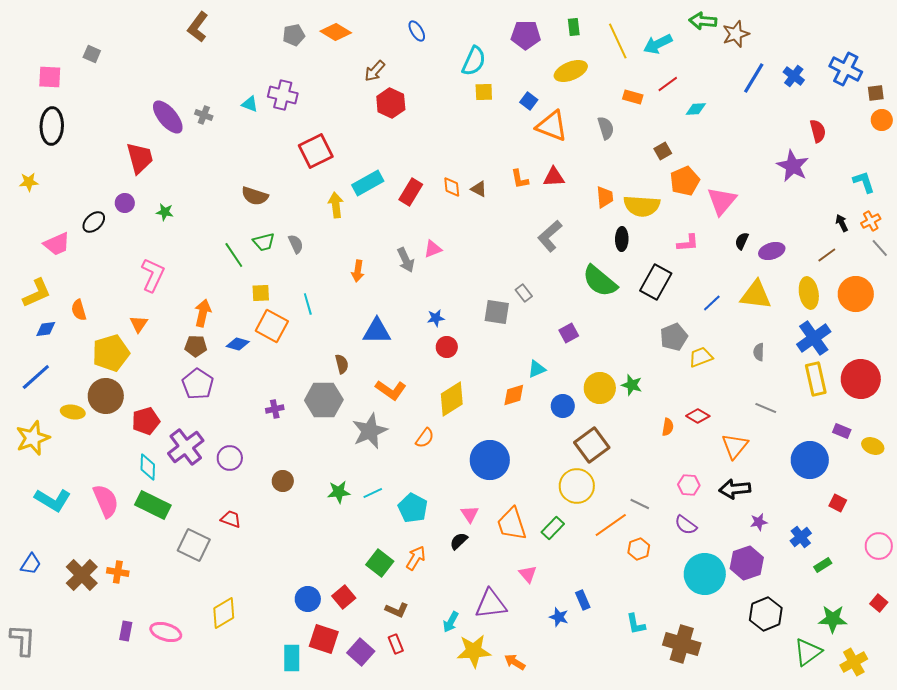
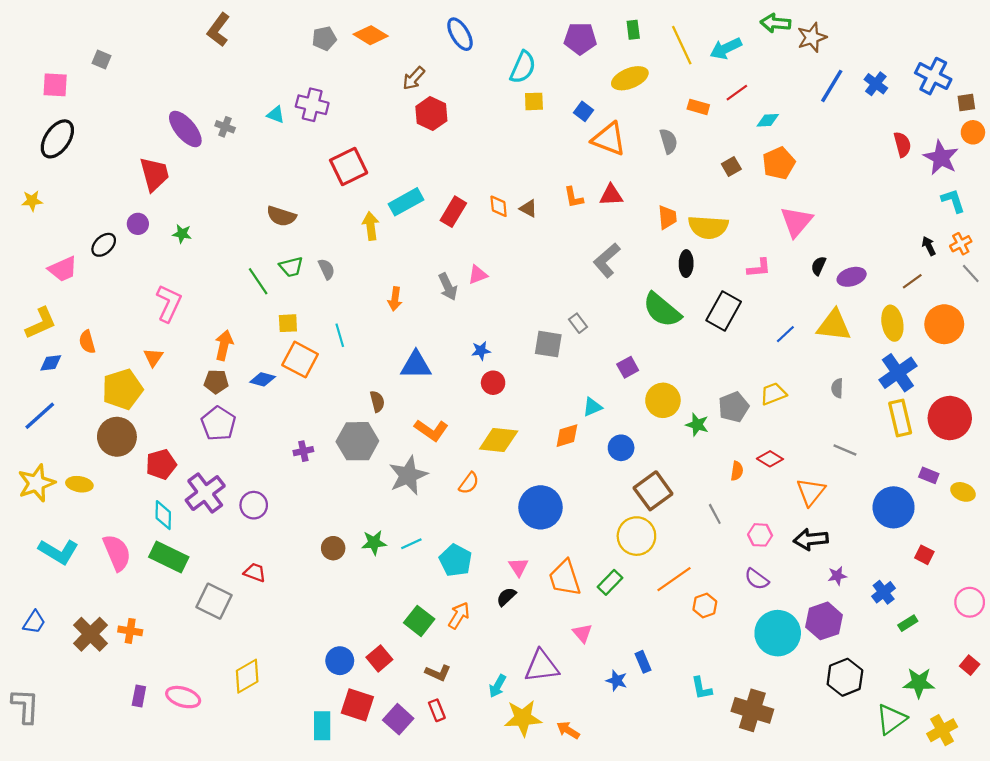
blue ellipse: (417, 31) -> (460, 34), size x1.4
black ellipse: (52, 126) -> (57, 139), turned 33
purple star: (793, 166) -> (941, 158), moved
orange pentagon: (685, 181) -> (779, 163), moved
gray pentagon: (674, 337) -> (734, 407), moved
yellow circle: (600, 388) -> (663, 400), moved
yellow diamond: (452, 399) -> (499, 440), turned 39
yellow ellipse: (73, 412) -> (79, 484), moved
brown circle: (283, 481) -> (333, 548), moved
gray line: (640, 504) -> (715, 514), moved, turned 36

